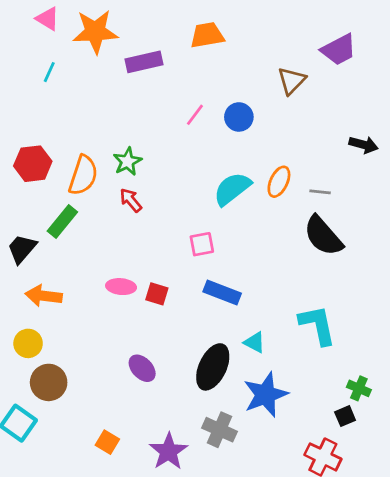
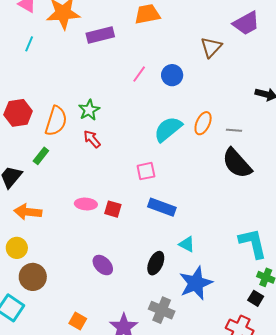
green rectangle: (62, 221) -> (41, 156), size x0.7
cyan L-shape: (317, 325) -> (253, 243), moved
black ellipse: (213, 367) -> (156, 263), size x0.7
black square: (345, 416) -> (256, 298), turned -35

